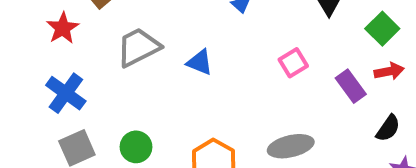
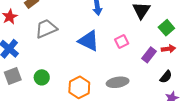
blue triangle: (200, 62) -> (89, 41), moved, size x1.6
purple rectangle: (351, 86) -> (149, 55), turned 70

